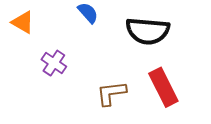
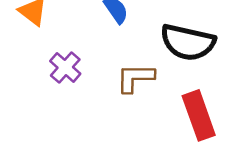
brown L-shape: (111, 93) -> (135, 78), moved

